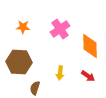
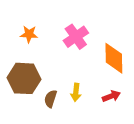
red arrow: (88, 76) -> (111, 96), turned -56
brown semicircle: (35, 88) -> (51, 99), moved

